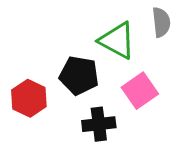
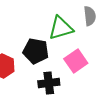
green triangle: (117, 40) -> (61, 28), turned -44

